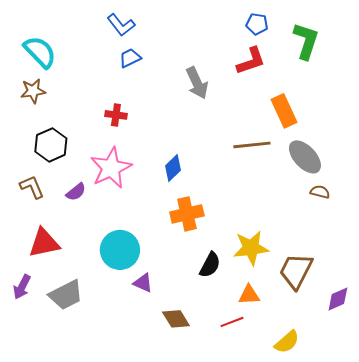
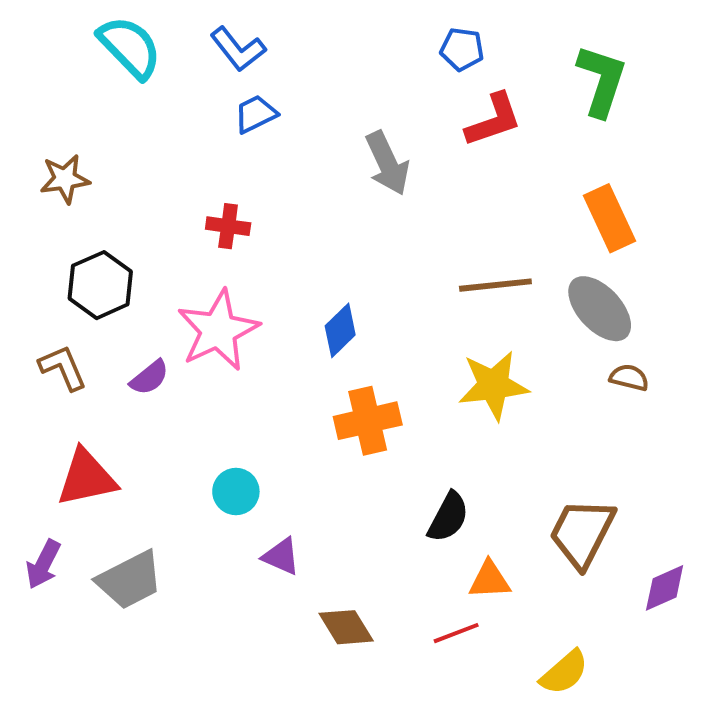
blue pentagon: (257, 24) -> (462, 49), moved
cyan semicircle: (40, 52) -> (130, 47), moved
orange rectangle: (284, 111) -> (609, 218), moved
yellow star: (251, 248) -> (493, 385), moved
cyan circle: (120, 250) -> (236, 492), size x0.6
black semicircle: (210, 265) -> (448, 517), moved

